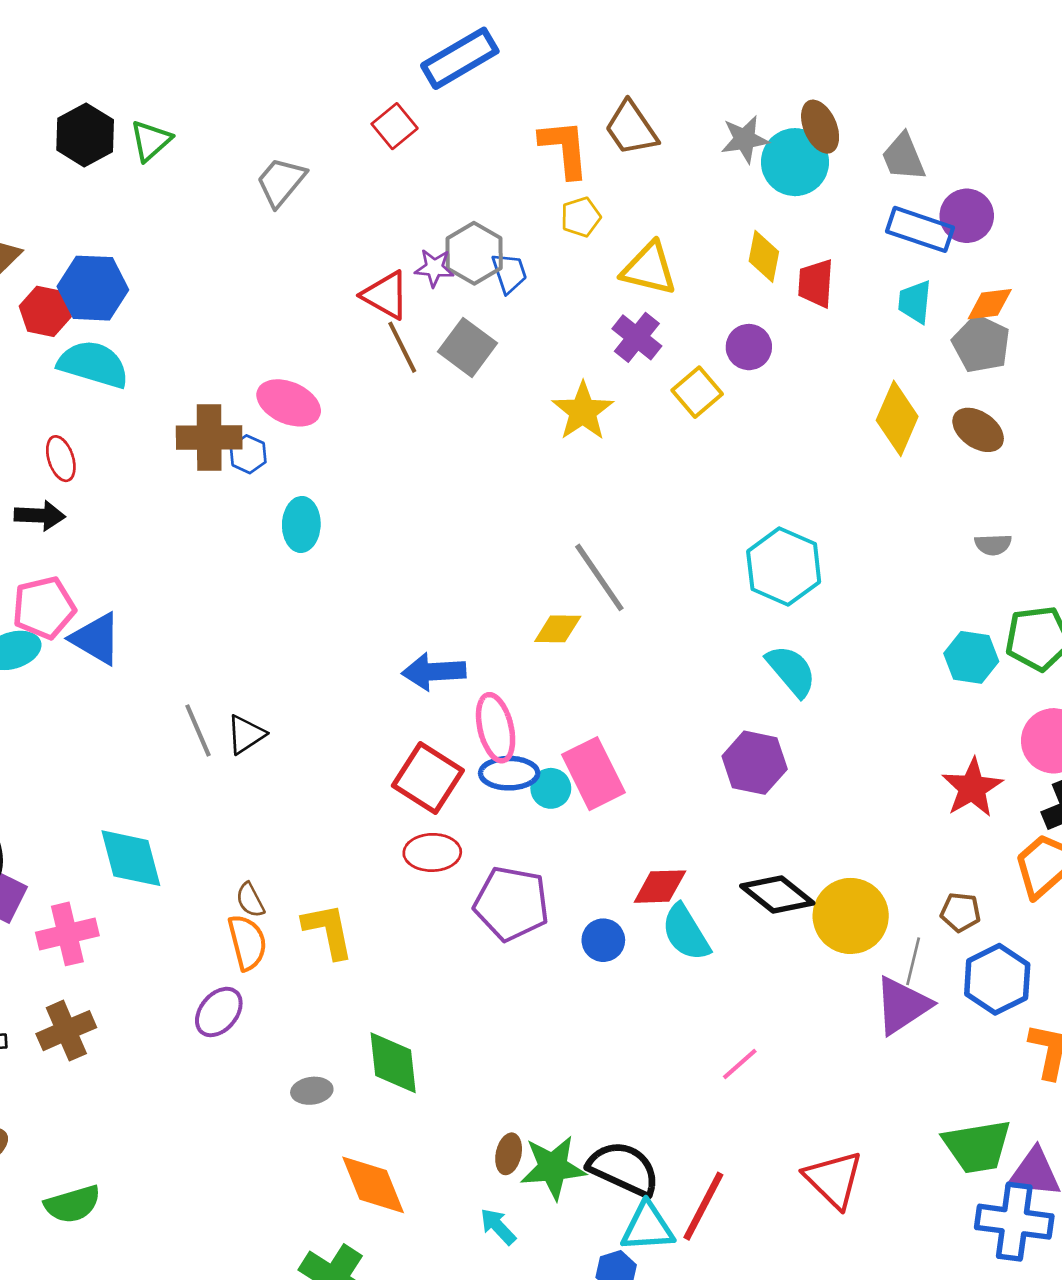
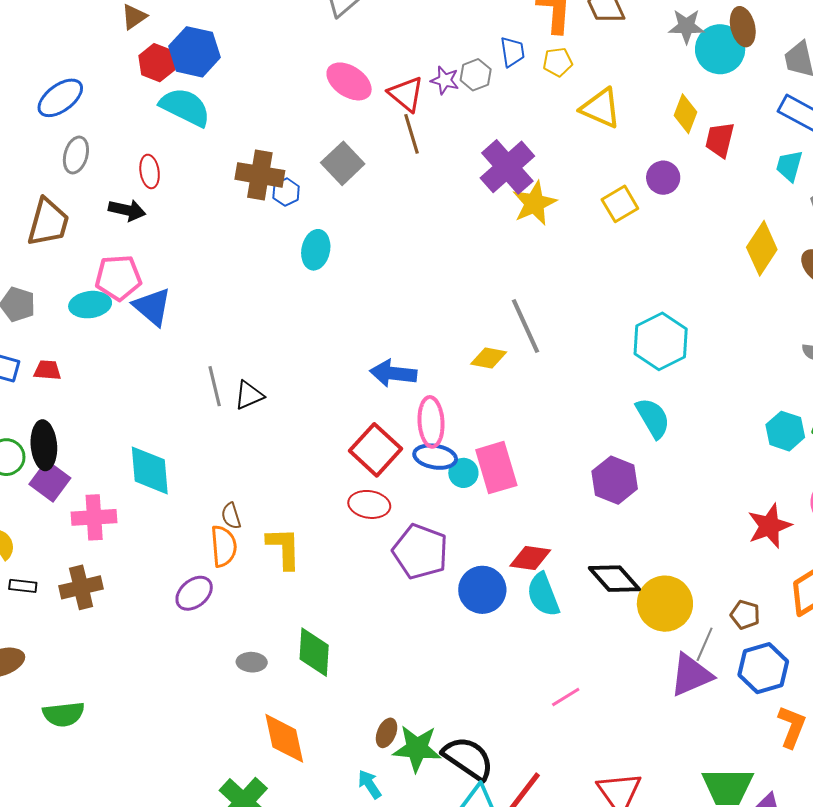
gray hexagon: (474, 253) -> (476, 75), size x0.7
blue trapezoid: (509, 273) -> (512, 52), moved
purple cross: (637, 337) -> (507, 167), moved, size x1.5
gray square: (468, 347) -> (343, 163), moved
pink ellipse: (289, 403) -> (349, 81), moved
blue circle: (603, 940) -> (482, 590), size x1.5

